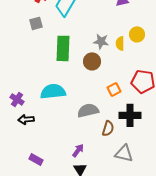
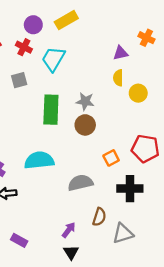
gray star: (101, 41) -> (85, 101), moved
yellow semicircle: (120, 43) -> (118, 78), moved
brown semicircle: (108, 128) -> (99, 217), moved
gray triangle: (124, 153) -> (123, 233), turned -30

